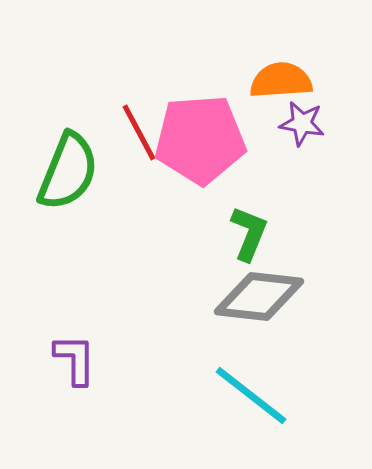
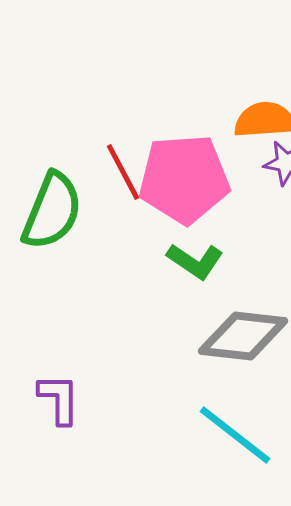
green L-shape: (249, 233) -> (195, 261), moved, turned 102

